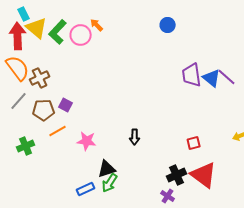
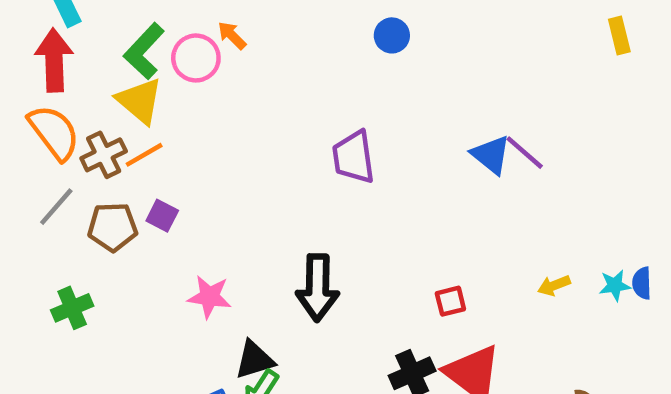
yellow triangle: (37, 28) -> (140, 101), moved
purple trapezoid: (192, 75) -> (354, 157), moved
orange line: (58, 131) -> (144, 155), moved
black arrow: (135, 137) -> (318, 288), size x1.8

